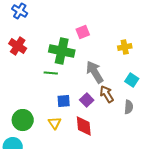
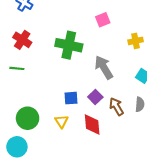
pink square: (83, 32) -> (103, 20), moved
green line: (51, 73) -> (17, 68), moved
brown arrow: (107, 94) -> (116, 107), moved

